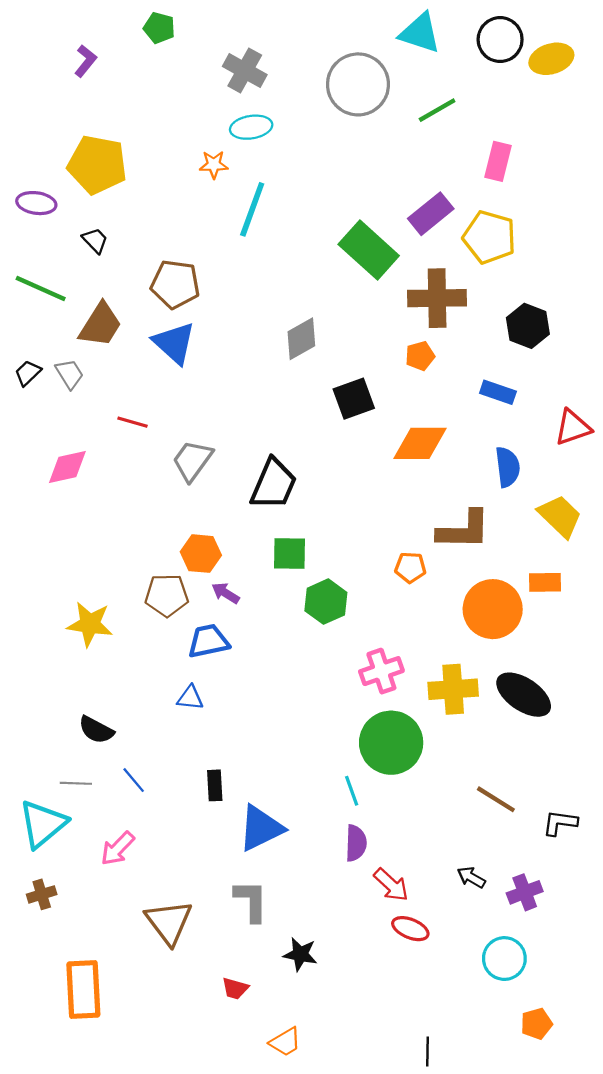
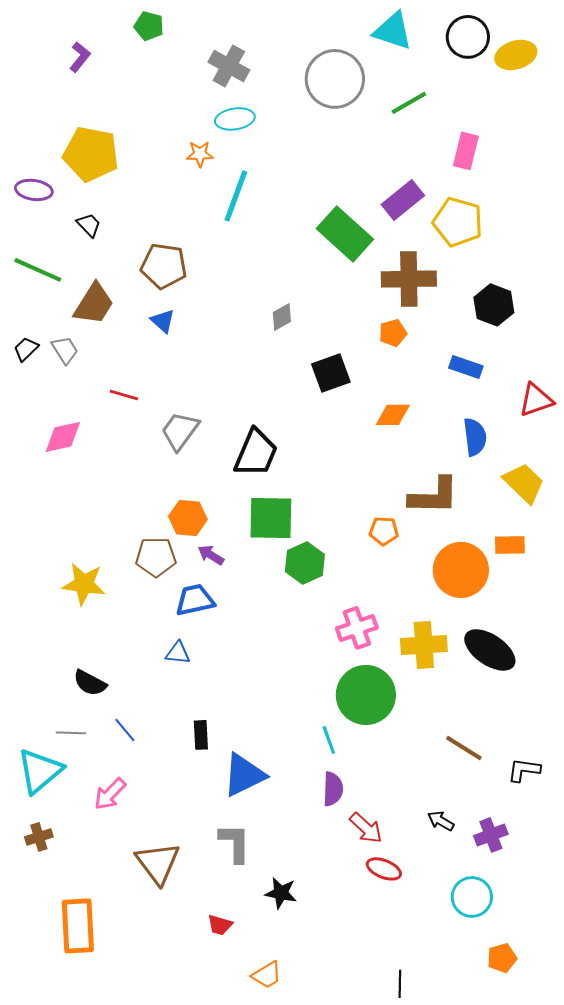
gray diamond: (301, 339) -> (282, 317), size x0.7
blue triangle: (174, 343) -> (163, 321), size x0.6
orange diamond: (420, 443) -> (393, 415), size x0.7
green square: (290, 554) -> (271, 518), size x1.4

